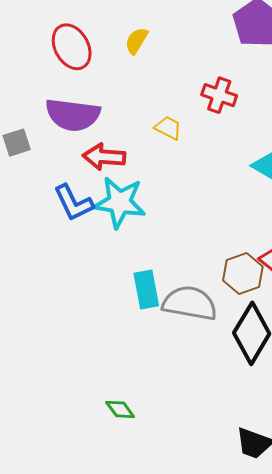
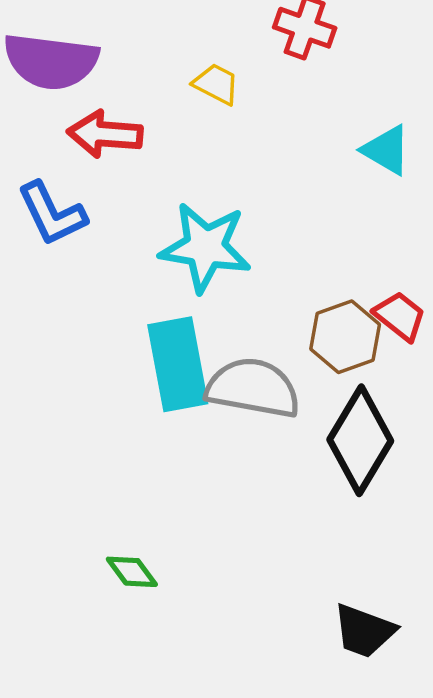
cyan star: (120, 202) -> (205, 247), moved
cyan rectangle: (146, 290) -> (178, 364), size x1.4

